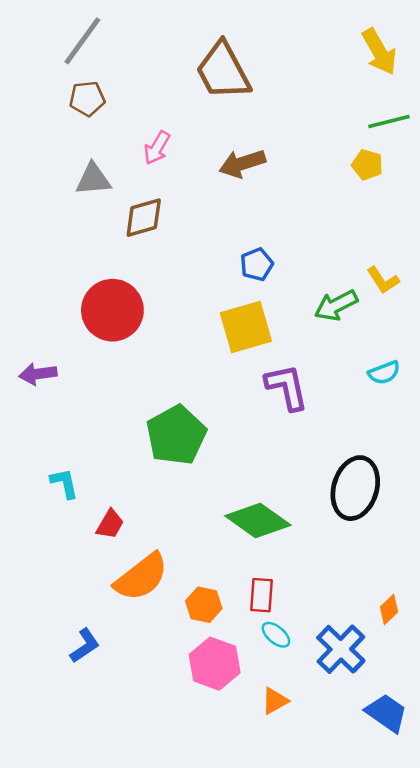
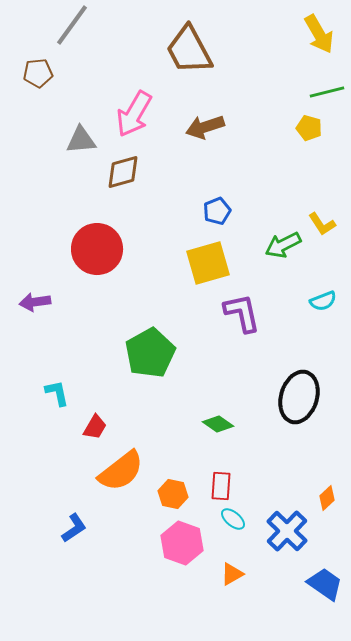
brown pentagon: (87, 99) -> (38, 73), moved
pink arrow: (157, 148) -> (134, 114), size x1.6
green diamond: (258, 521) -> (218, 424), size x0.6

